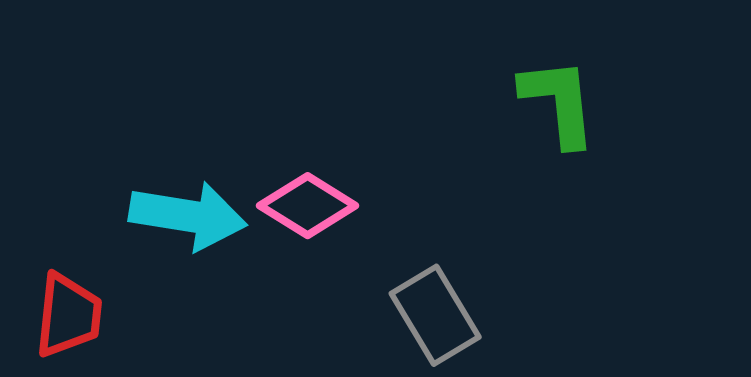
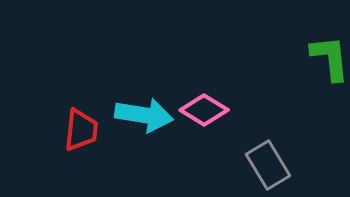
red trapezoid: (68, 315) -> (81, 130), moved

